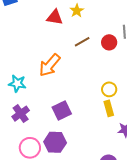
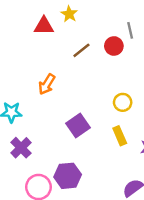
orange arrow: (50, 65) -> (47, 84), size x0.7
yellow rectangle: (109, 108) -> (120, 136), moved
purple square: (62, 110) -> (78, 125), moved

